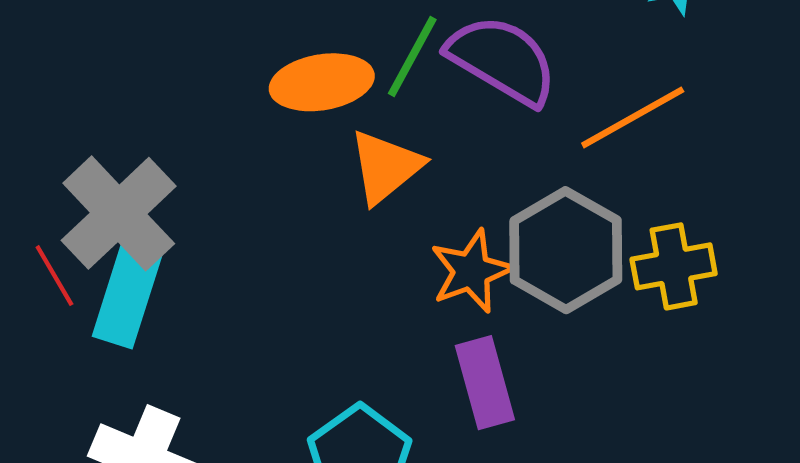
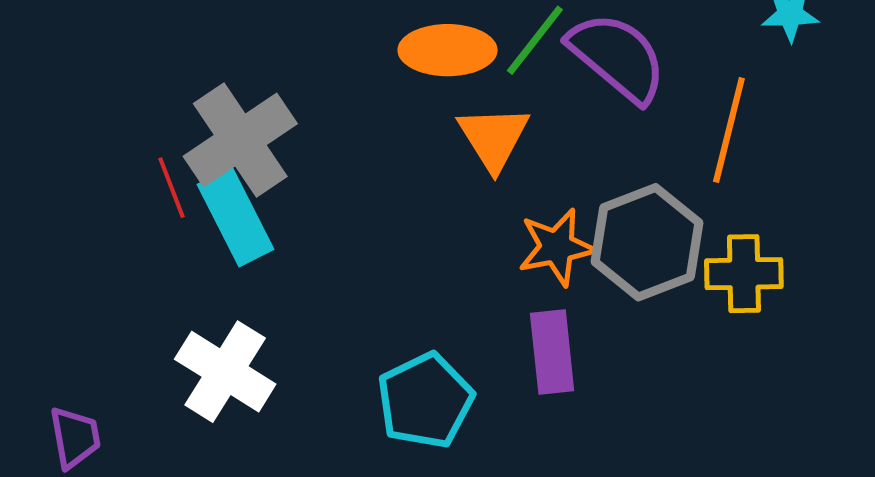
orange line: (633, 117) -> (729, 130), turned -56
orange triangle: (386, 167) -> (493, 138), turned -32
cyan rectangle: (127, 295) -> (236, 217), turned -54

